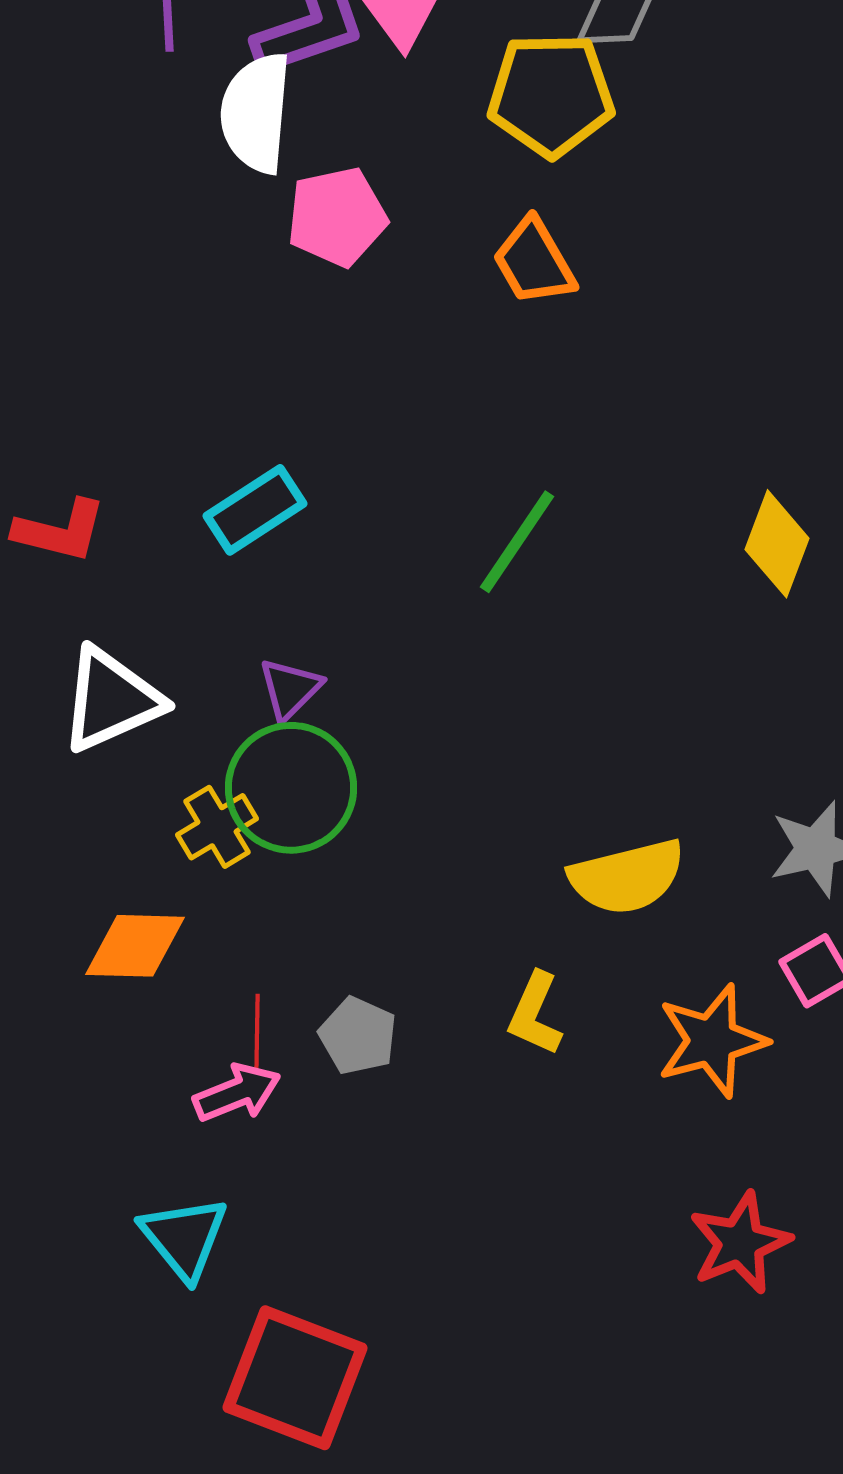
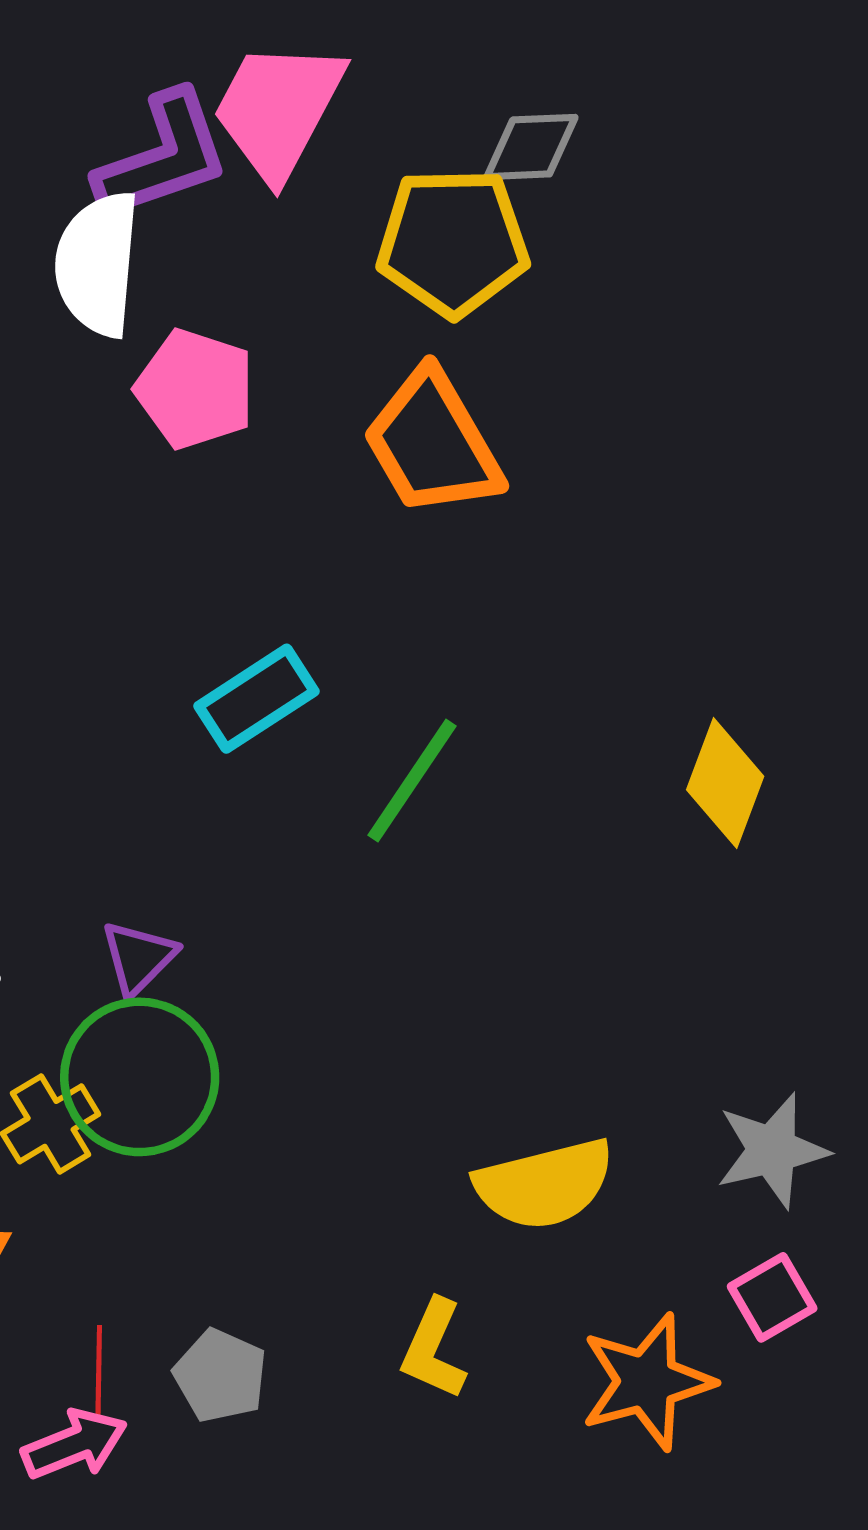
pink pentagon: (337, 217) -> (195, 389), turned 30
orange trapezoid: (534, 262) -> (432, 443), size x1.4
cyan rectangle: (255, 510) -> (257, 699), moved

